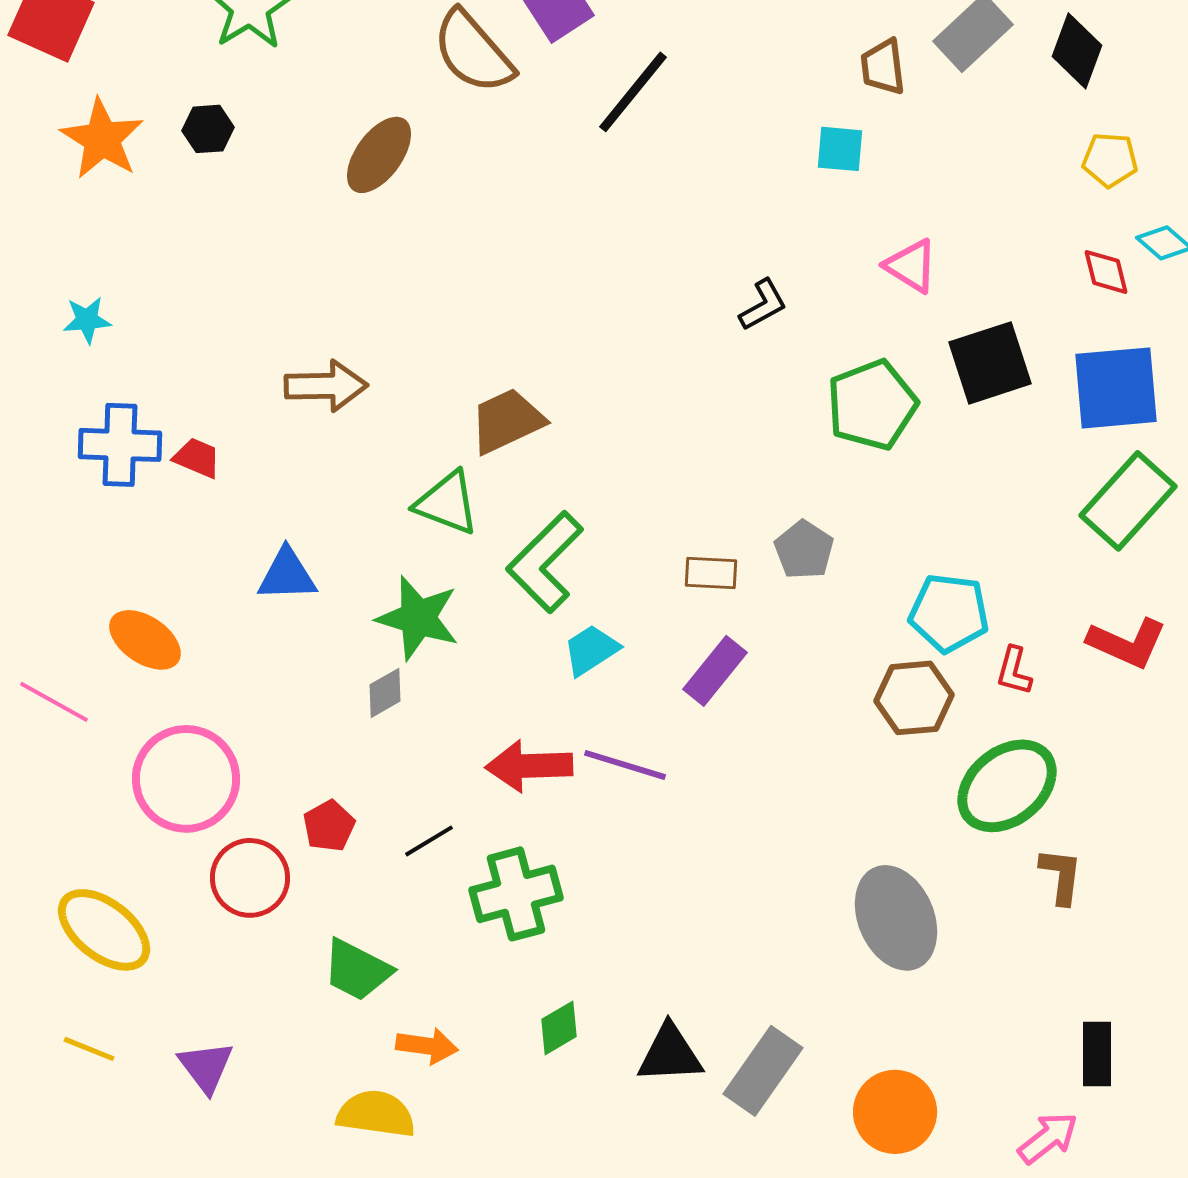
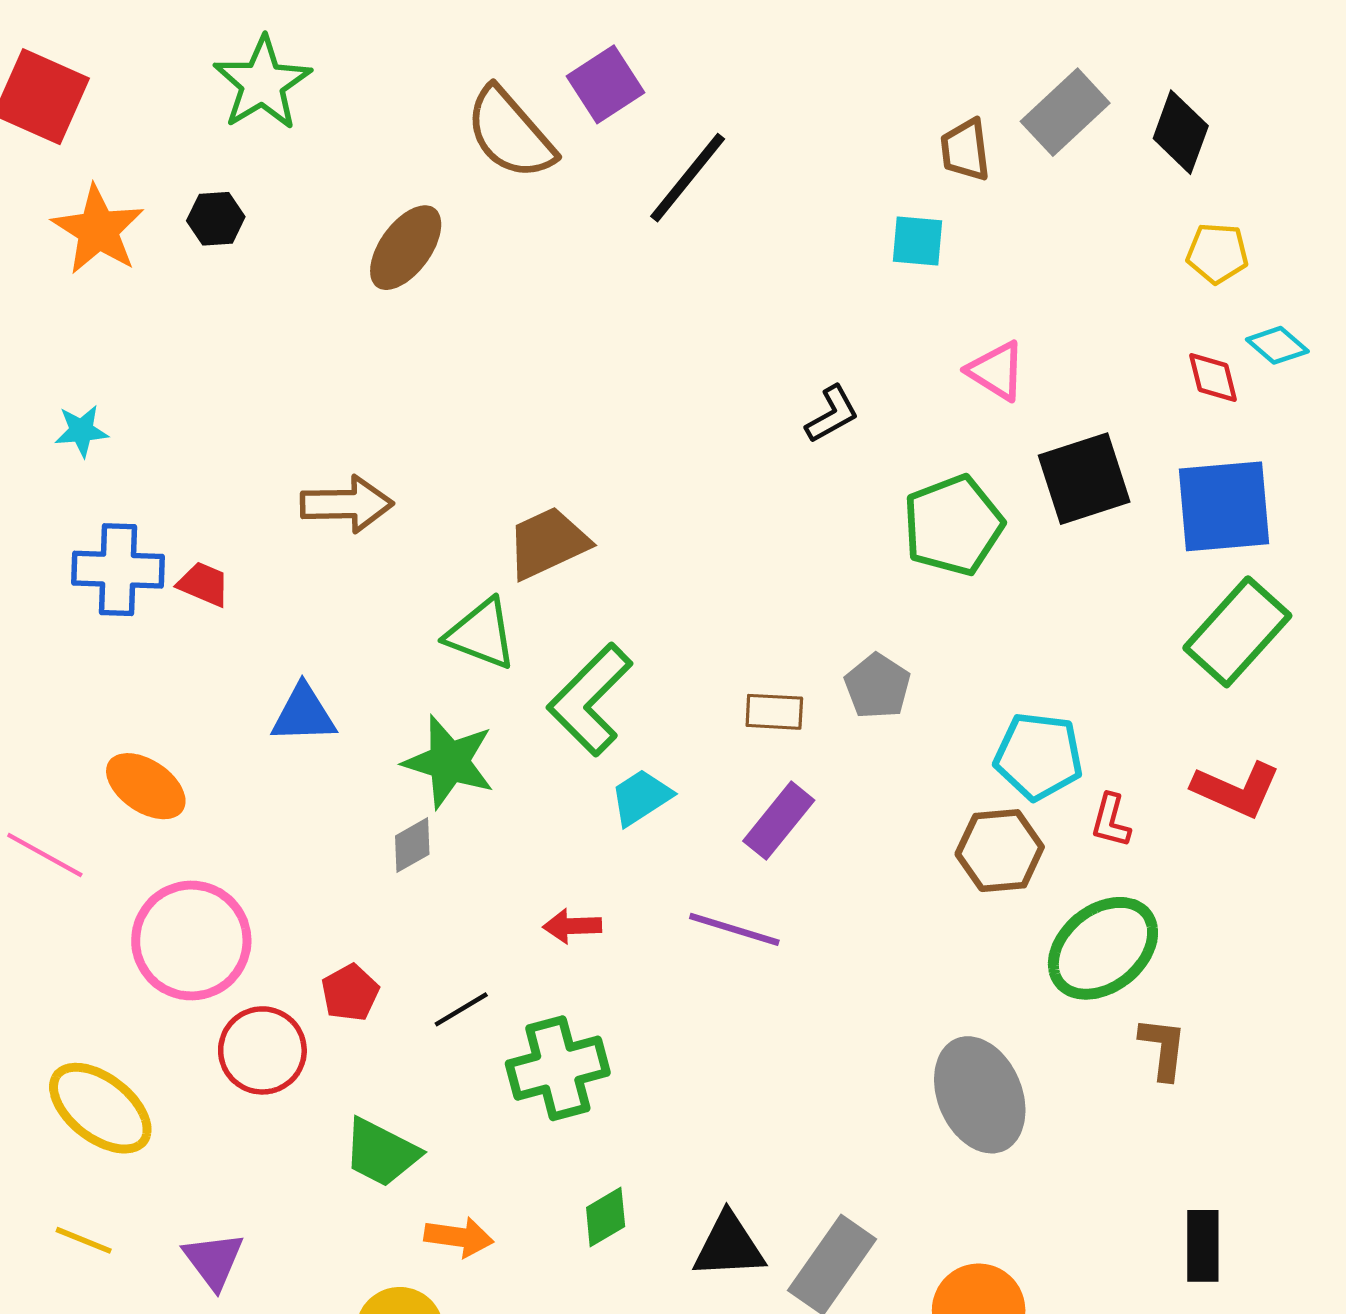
purple line: (625, 765) -> (734, 929), moved
red arrow: (529, 766) -> (572, 926), size x0.6

